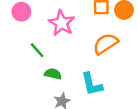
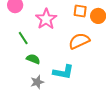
cyan L-shape: (92, 84) -> (63, 72), turned -75

